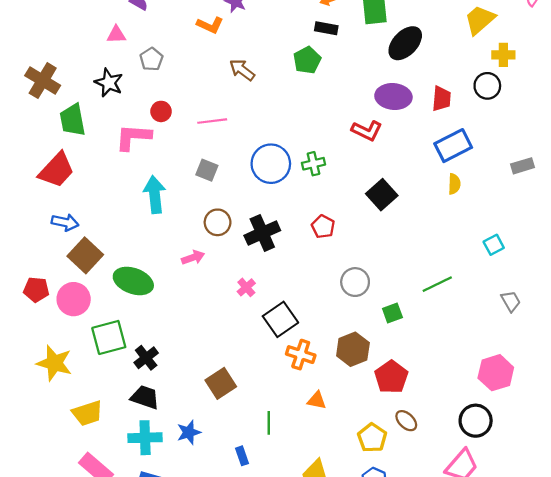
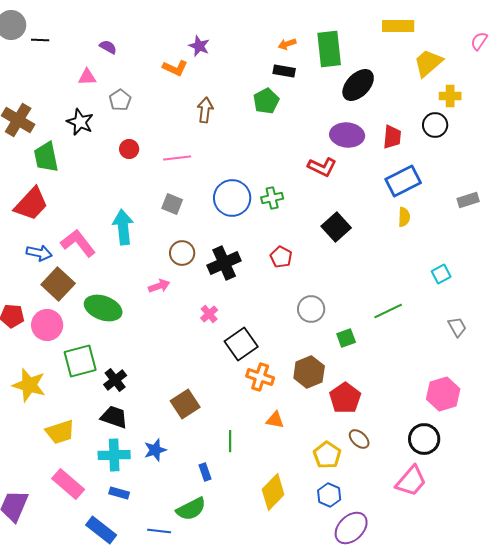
brown arrow: (242, 70) -> (205, 110), turned 60
pink L-shape: (133, 137) -> (78, 243), moved, turned 48

